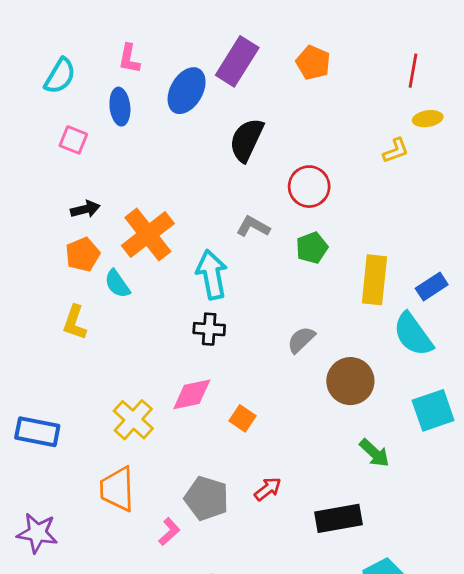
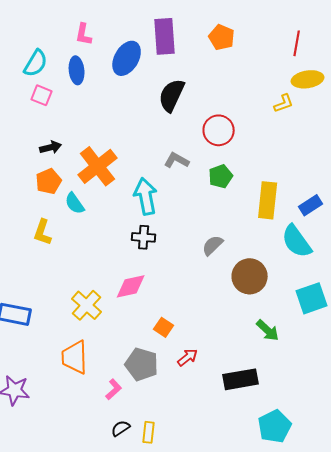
purple rectangle: (237, 61) -> (165, 36), turned -36
cyan semicircle: (60, 76) -> (36, 63), moved
yellow ellipse: (428, 119) -> (308, 79), size x1.4
orange square: (242, 418) -> (164, 327), moved

